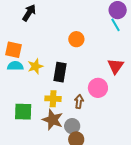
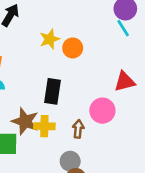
yellow star: (35, 66) -> (50, 39), moved
red triangle: (116, 66) -> (125, 82), turned 42
brown star: (53, 120) -> (25, 121), moved

